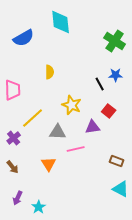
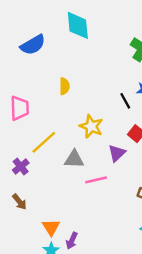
purple triangle: (93, 127) -> (117, 153), turned -35
orange triangle: (49, 164) -> (51, 227), moved
purple arrow: (18, 198) -> (72, 241), moved

